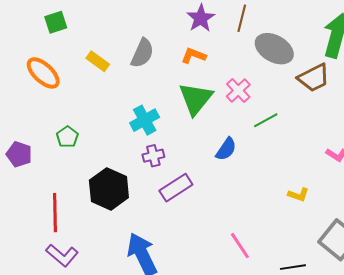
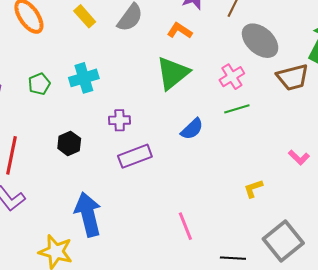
pink cross: (238, 90) -> (232, 77), moved
cyan cross: (145, 120) -> (84, 78), moved
black hexagon: (109, 189) -> (69, 143), size x0.6
yellow L-shape: (298, 195) -> (253, 188), turned 130

